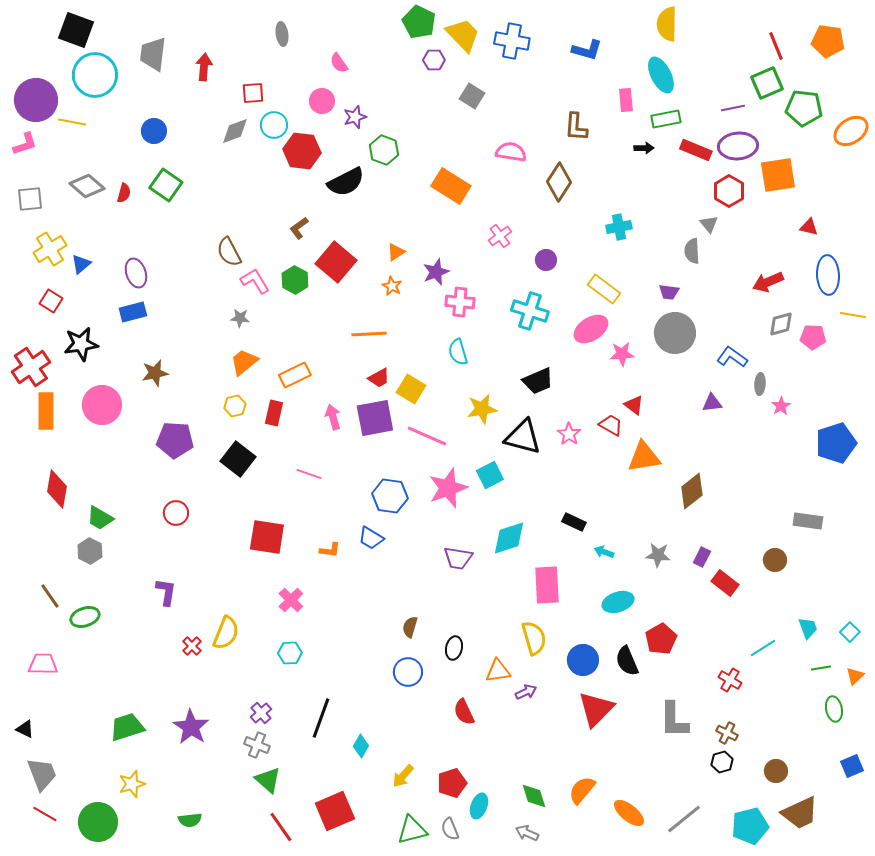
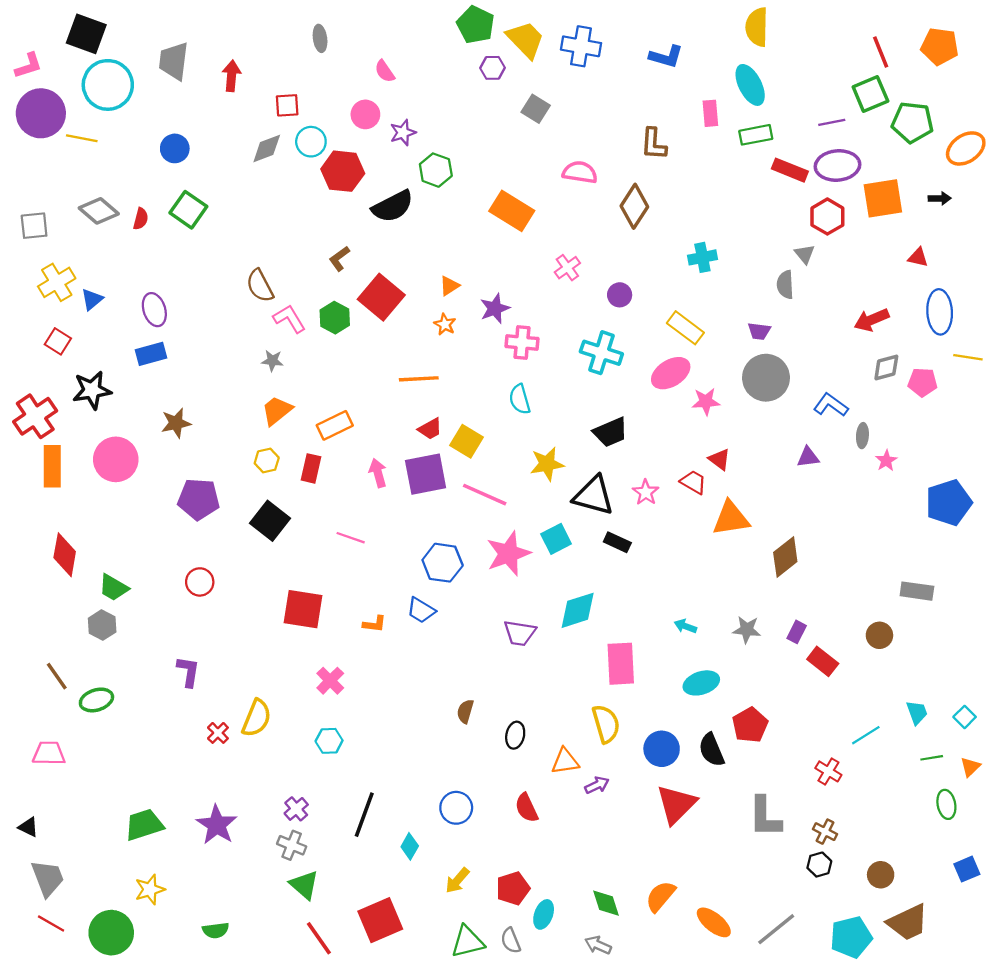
pink L-shape: (25, 144) -> (28, 66), moved
black arrow: (644, 148) -> (940, 198), moved
black rectangle: (574, 522) -> (617, 542), moved
blue circle: (408, 672) -> (456, 808), moved

